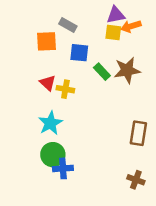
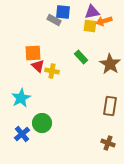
orange square: (47, 41) -> (33, 53), moved
blue square: (79, 53) -> (63, 12), moved
brown star: (127, 70) -> (110, 64), moved, turned -30
cyan star: (50, 123) -> (21, 98), moved
blue cross: (63, 168) -> (22, 134), moved, turned -35

